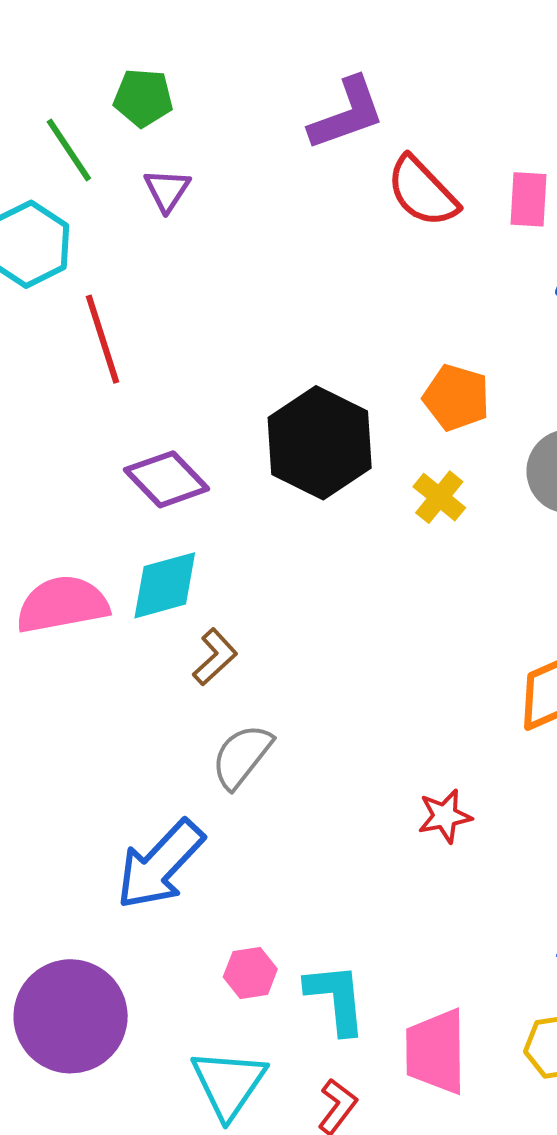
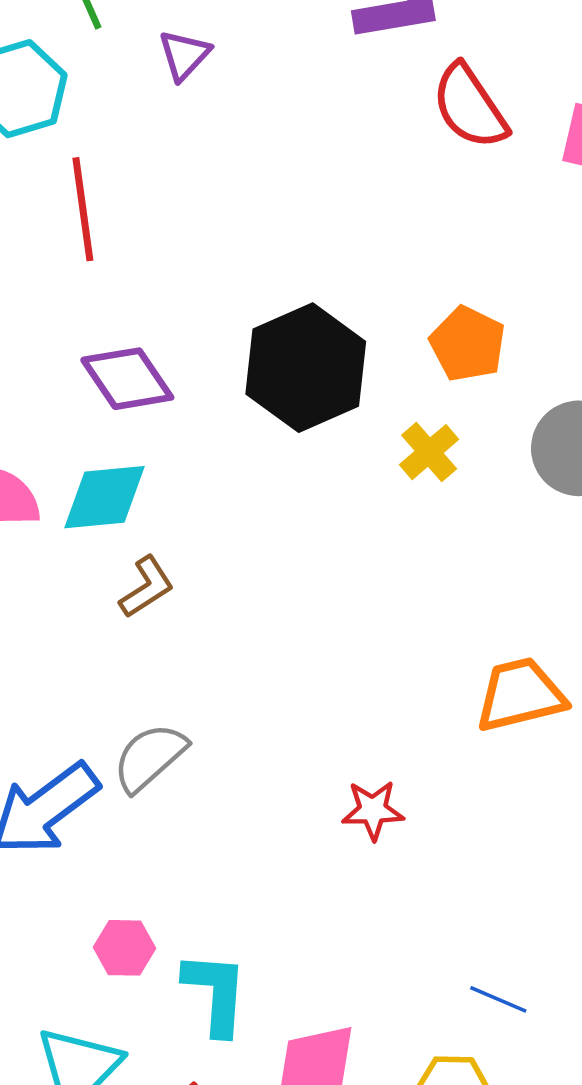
gray semicircle: (242, 756) -> (150, 757), moved

